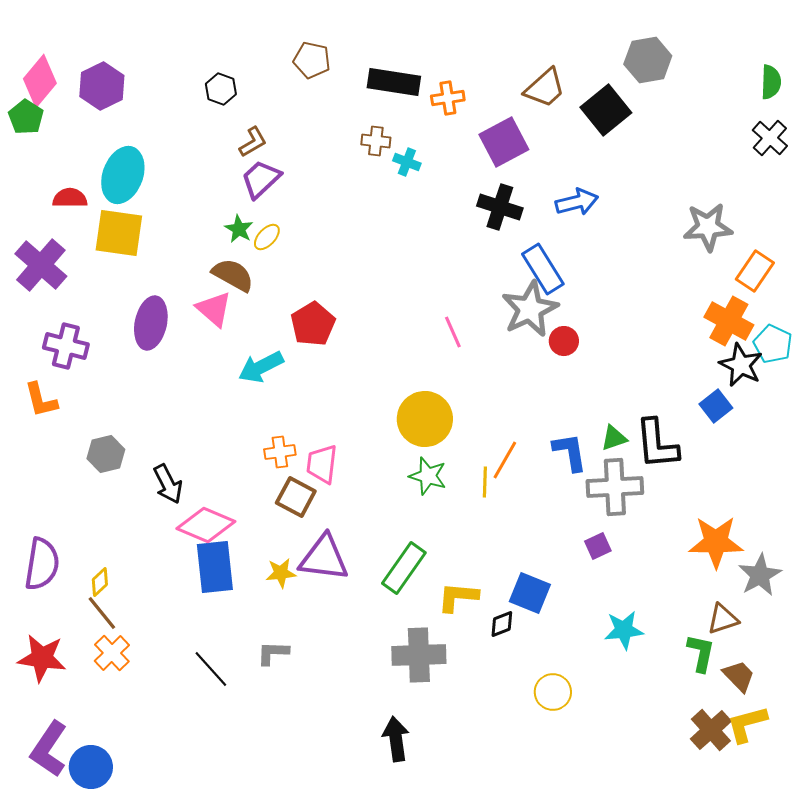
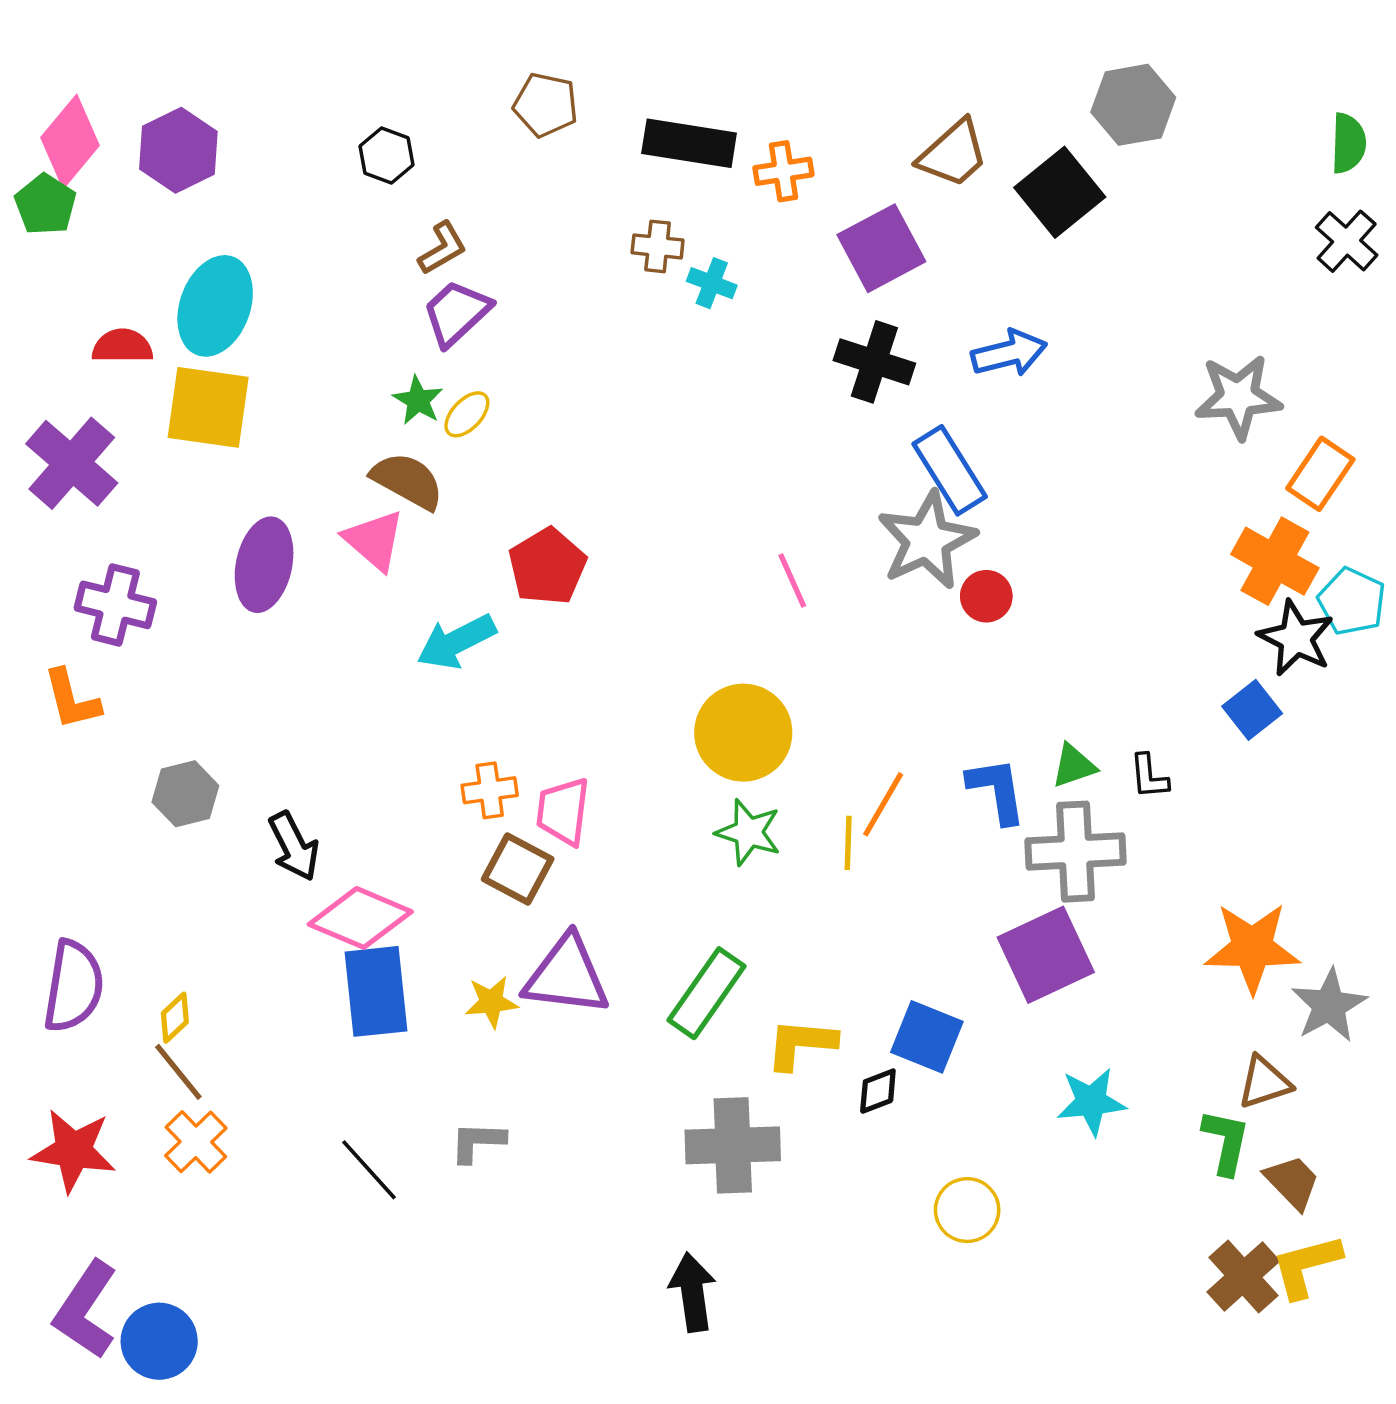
black L-shape: (657, 444) -> (1149, 776), size x0.5
purple square: (598, 546) -> (1046, 955), size x2.0

